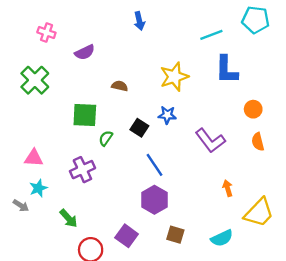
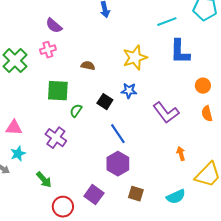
pink cross: (46, 33) -> (48, 50), moved, turned -35
purple semicircle: (85, 52) -> (54, 26), moved, turned 66
purple cross: (82, 170) -> (56, 138), turned -30

